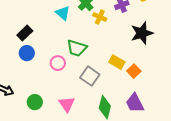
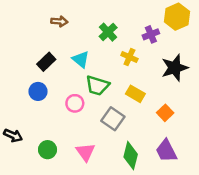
cyan triangle: (63, 13) -> (81, 59), moved
yellow cross: (100, 17) -> (129, 57), moved
black rectangle: (25, 33) -> (46, 62), moved
yellow rectangle: (117, 62) -> (135, 94), moved

